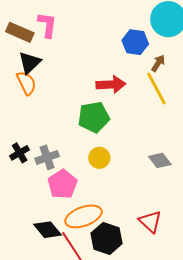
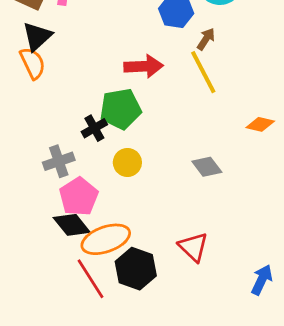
black cross: (20, 153) -> (94, 128), moved
black diamond: (47, 230) -> (72, 225), moved

